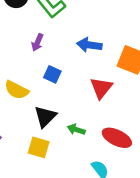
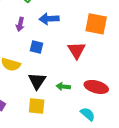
blue arrow: (89, 45) -> (49, 19), moved

